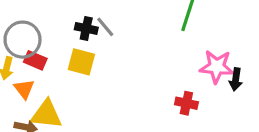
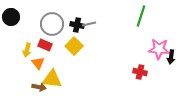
gray line: (105, 27) -> (89, 24), turned -64
gray circle: (23, 40) -> (52, 24), moved
yellow square: (81, 62) -> (74, 46), turned 30

